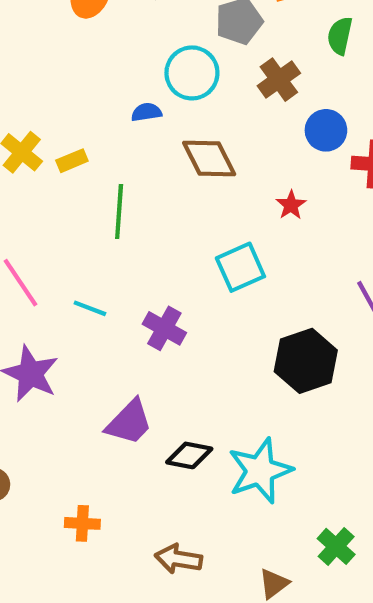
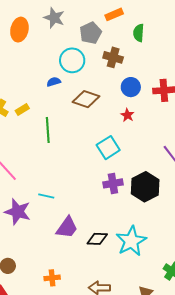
brown cross: (279, 80) -> (113, 57), turned -30
blue circle: (326, 130) -> (131, 87), moved
brown diamond: (209, 159) -> (86, 99), turned -36
cyan line: (90, 308) -> (46, 196), moved
purple cross: (164, 328) -> (113, 183), moved, turned -30

